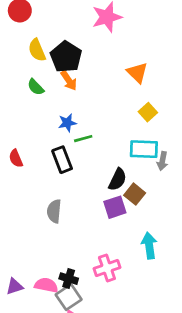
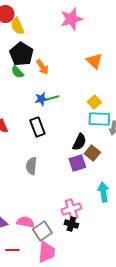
yellow semicircle: (37, 50) -> (17, 26), moved
black pentagon: (66, 57) -> (21, 54), moved
yellow square: (148, 112) -> (94, 102), moved
green line: (83, 139) -> (52, 98), moved
black cross: (69, 279) -> (71, 224), moved

